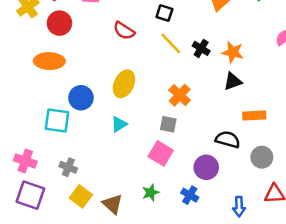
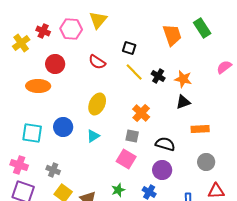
red circle: (59, 23) -> (55, 64), moved
blue circle: (81, 98) -> (63, 127), moved
cyan square: (57, 121) -> (32, 133), moved
black semicircle: (228, 139) -> (165, 144), moved

